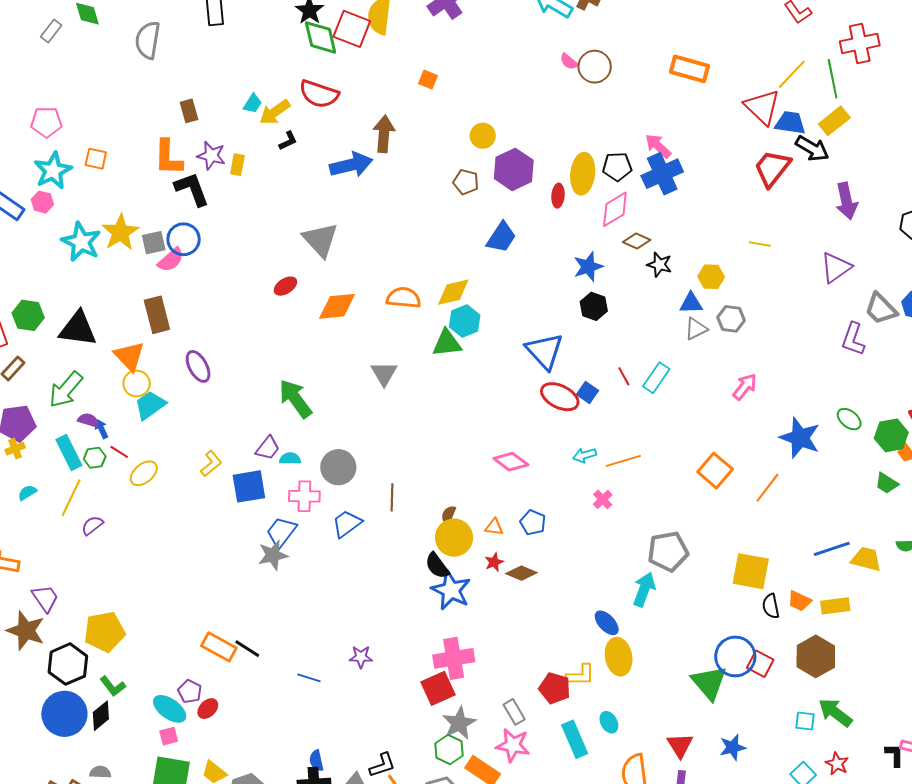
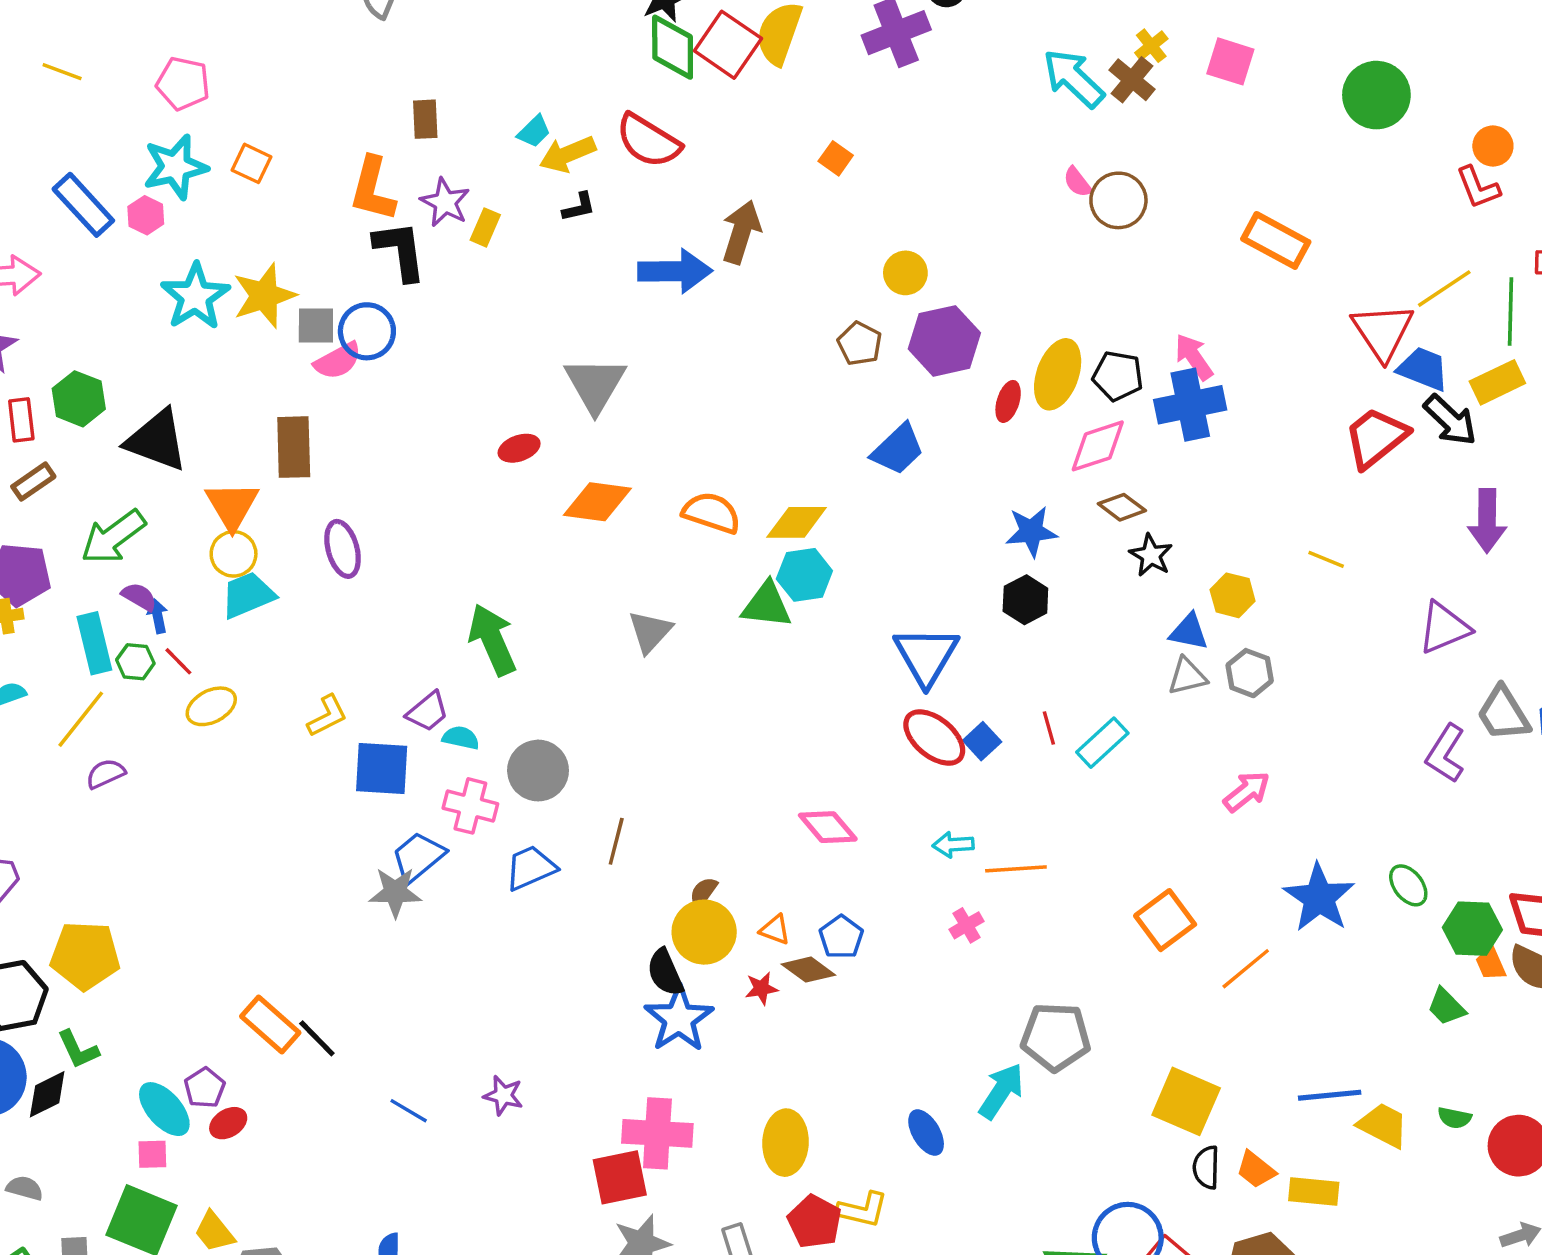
brown diamond: (521, 573) -> (808, 970), moved
yellow ellipse: (619, 657) -> (786, 1143), moved

